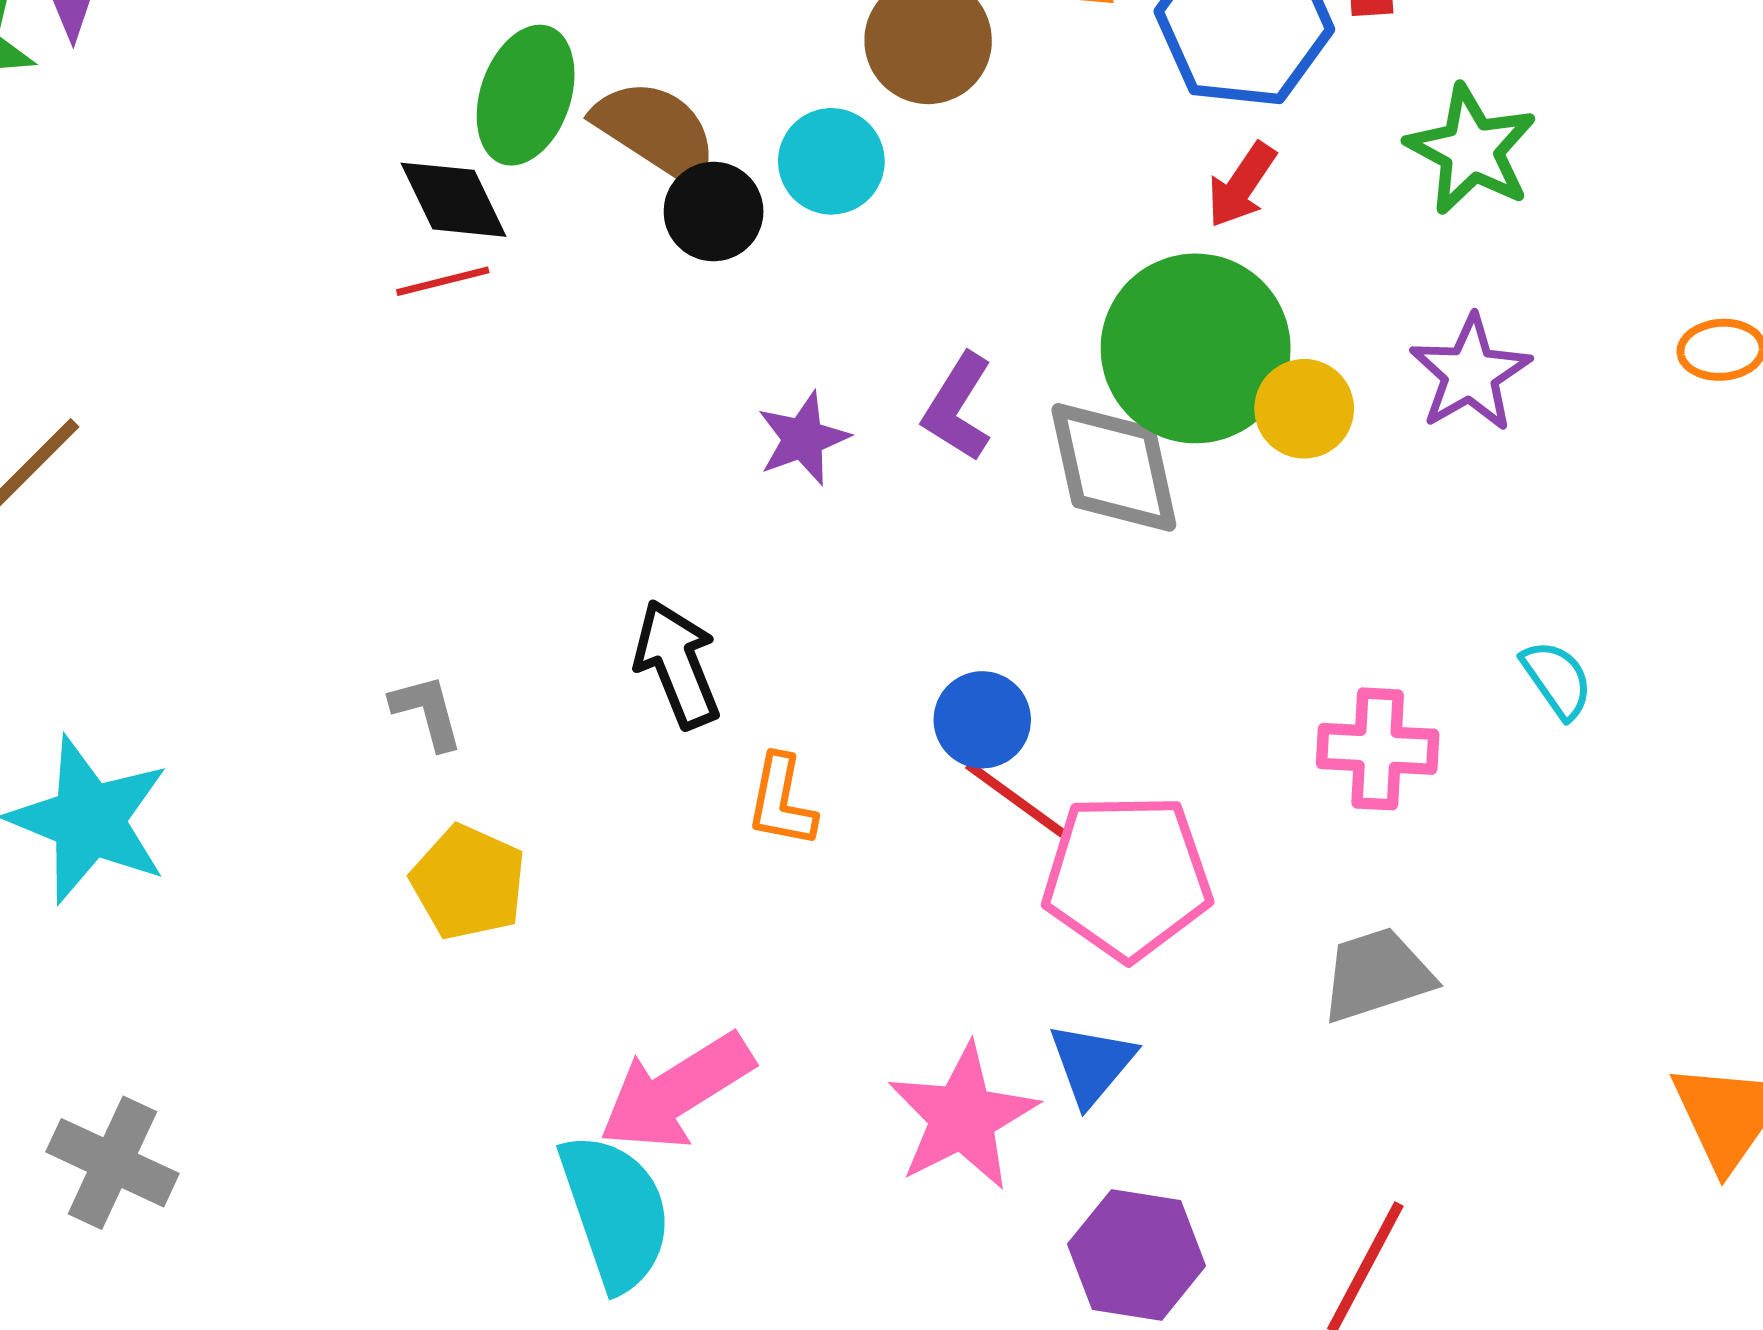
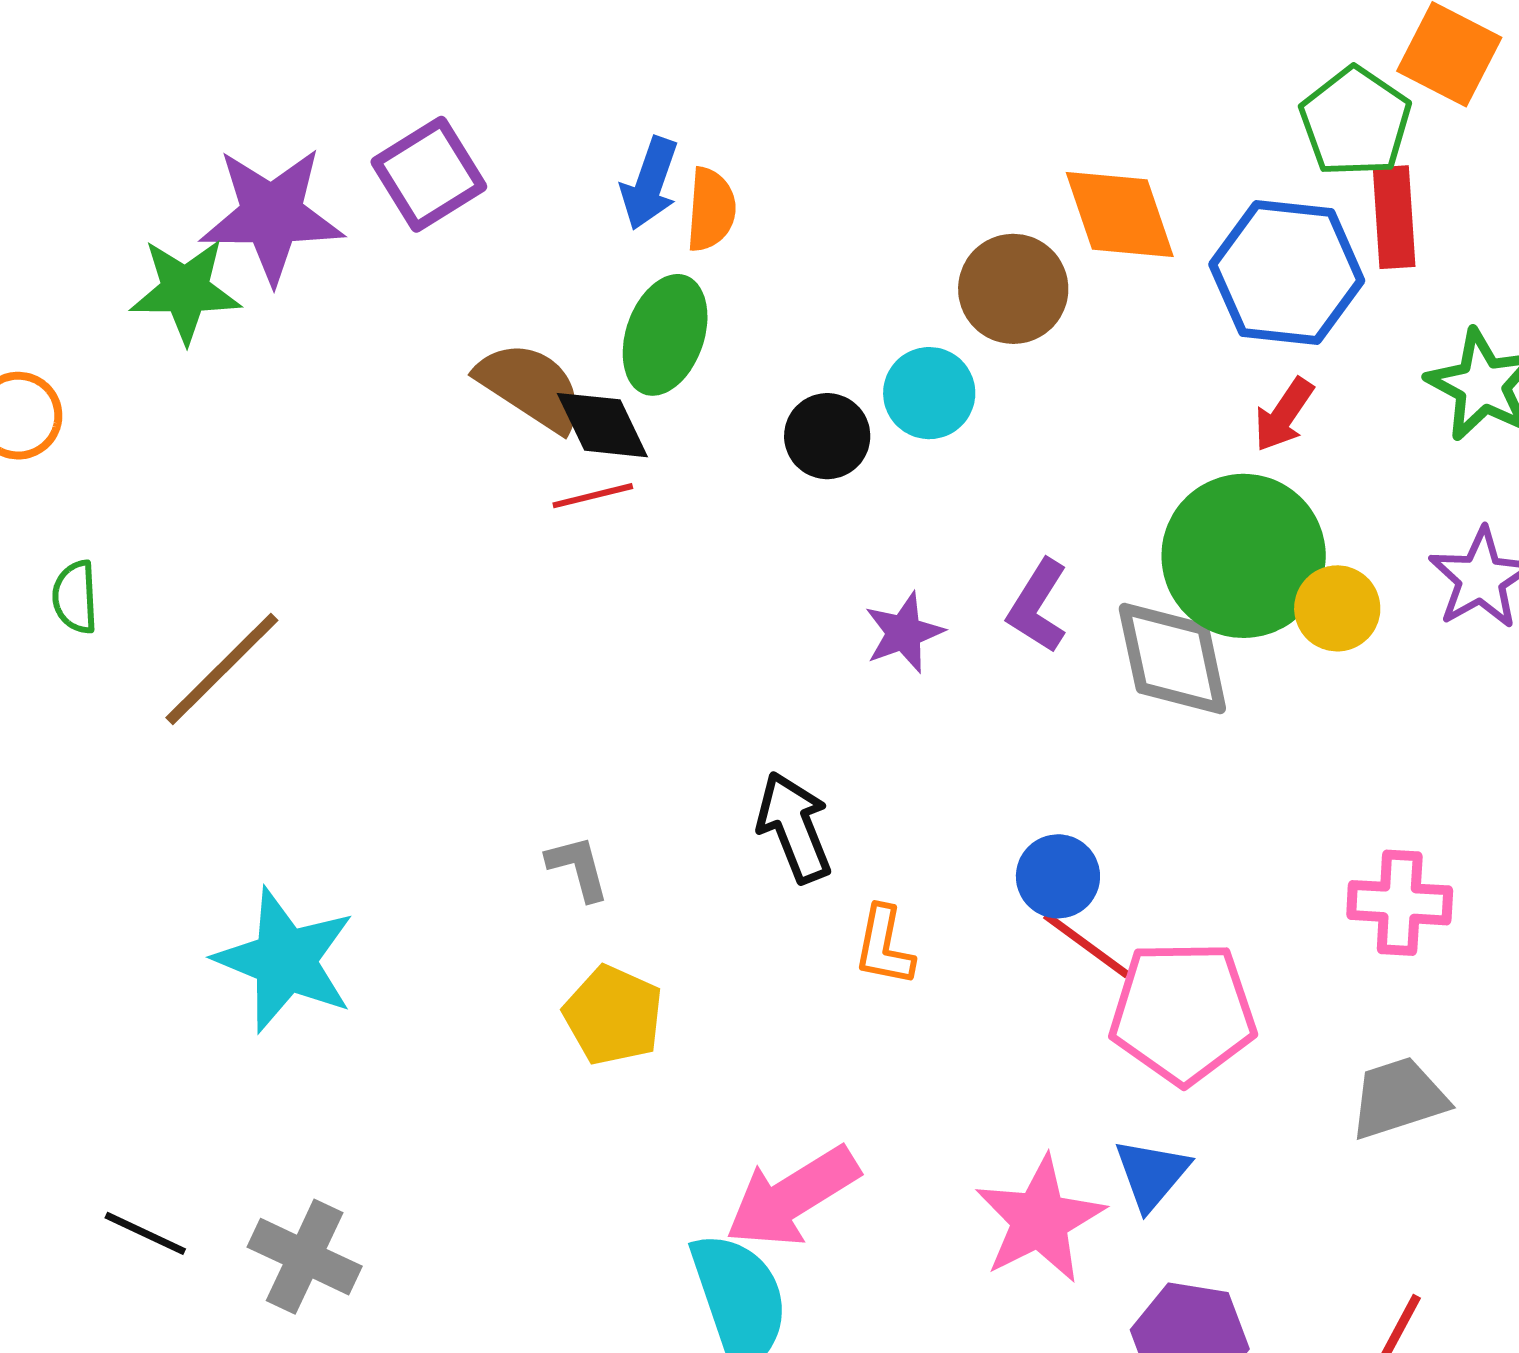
brown semicircle: (656, 131) -> (530, 387), moved

